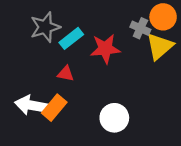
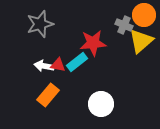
cyan rectangle: (71, 38) -> (77, 62), moved
white arrow: (32, 105) -> (44, 66), moved, size x0.7

